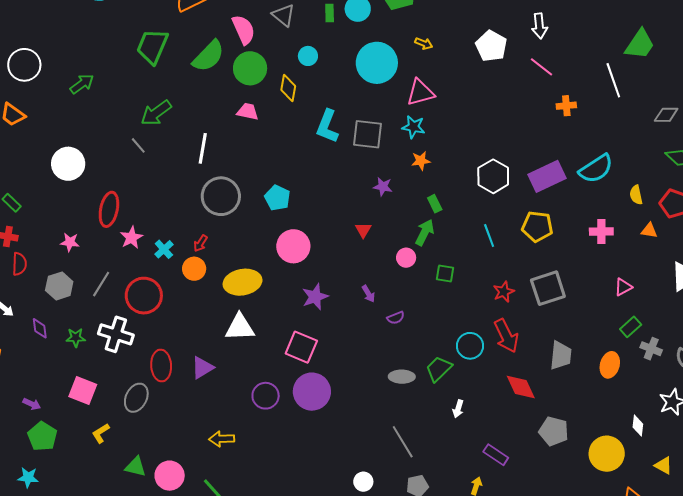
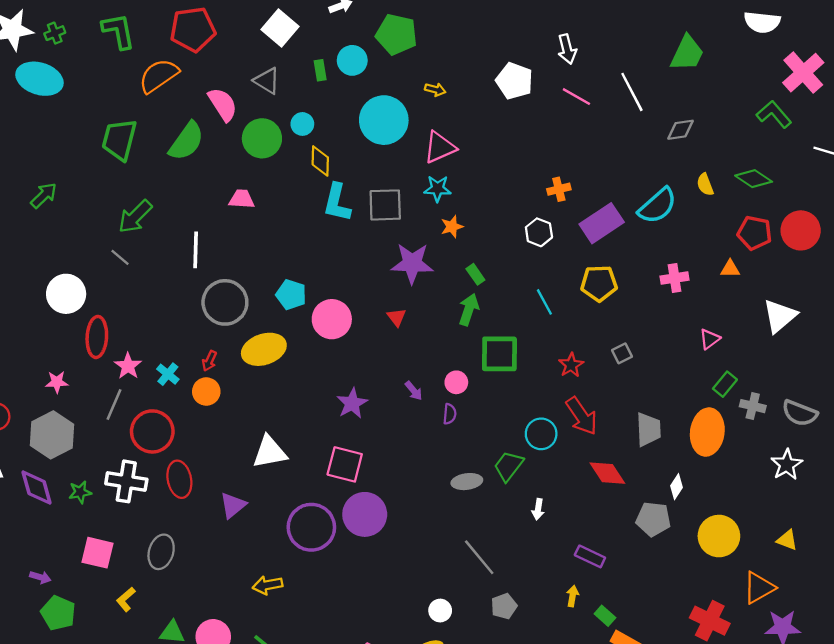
green circle: (250, 68) -> (262, 138), moved
white line: (613, 80) -> (632, 92), moved
yellow diamond: (288, 88) -> (320, 161), moved
orange cross: (566, 106) -> (559, 189), moved
gray diamond: (666, 115) -> (681, 130), moved
white circle: (68, 164) -> (66, 294), moved
white hexagon: (493, 176) -> (539, 232), size x0.7
purple star: (383, 187) -> (412, 263), size x1.8
yellow semicircle: (636, 195) -> (705, 185), moved
pink circle: (293, 246) -> (332, 319), moved
pink circle: (406, 258) -> (456, 382), moved
green square: (445, 273) -> (499, 354), size x1.8
yellow ellipse: (243, 282) -> (264, 349), moved
gray line: (101, 284) -> (114, 405), moved
gray hexagon: (59, 286) -> (52, 435), size x1.4
gray square: (548, 288) -> (622, 353), size x0.5
purple semicircle: (396, 318) -> (450, 414), turned -54
purple diamond: (40, 328) -> (37, 488), size x1.6
orange ellipse: (610, 365) -> (707, 432), size x1.5
red ellipse: (161, 366) -> (179, 479), moved
purple circle: (266, 396) -> (311, 527), size x1.5
white diamond: (638, 426) -> (677, 487), moved, turned 35

